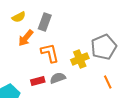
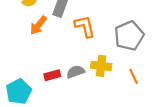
orange L-shape: (50, 53) -> (85, 26), moved
yellow cross: (80, 59) -> (101, 66), moved, turned 30

